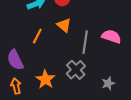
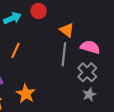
orange triangle: (64, 25) -> (67, 30), moved
gray cross: (76, 70) -> (87, 72), moved

